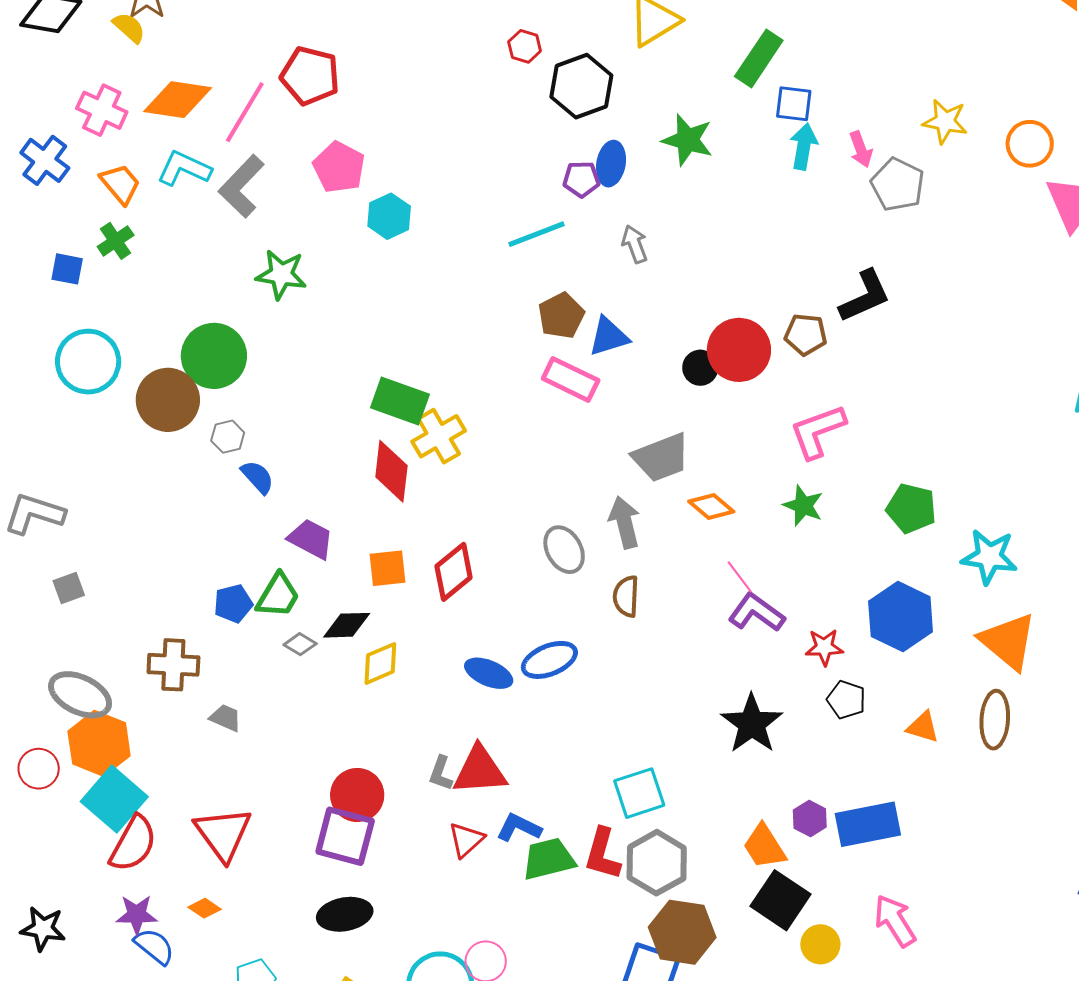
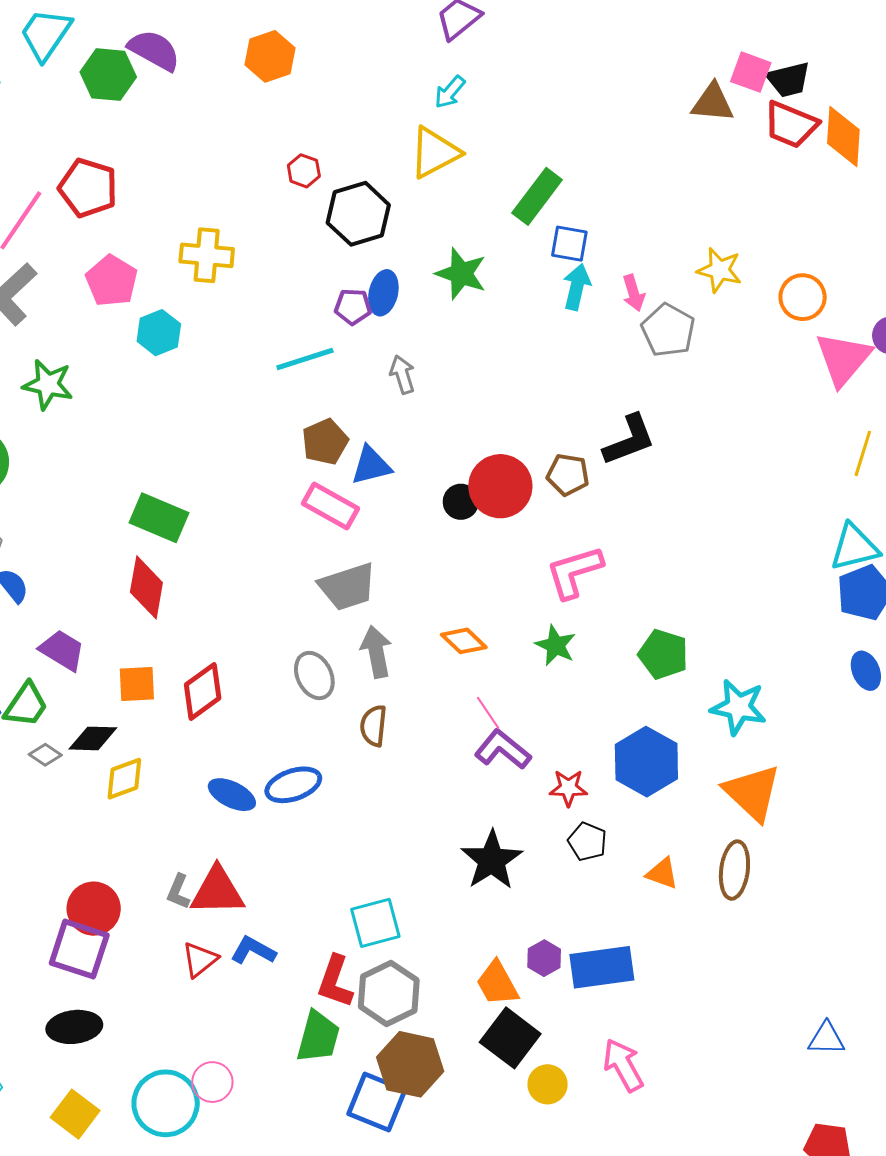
yellow cross: (439, 436) -> (207, 255), moved, turned 32
gray trapezoid: (661, 458) -> (348, 587), moved
green trapezoid: (549, 859) -> (318, 1037), moved, turned 116

